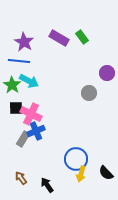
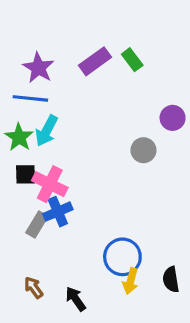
purple rectangle: (59, 38) -> (95, 61), turned -66
cyan arrow: (29, 81) -> (47, 131), turned 90
black semicircle: (106, 173) -> (171, 279), turned 35

